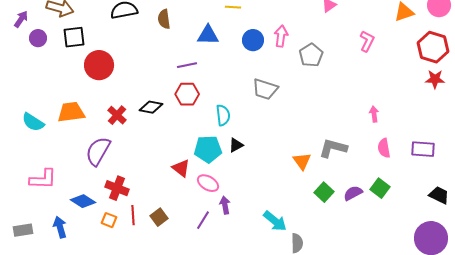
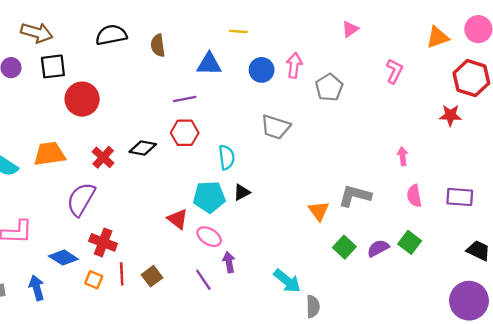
red star: (435, 79) -> (450, 115), moved
purple line: (203, 220) -> (203, 280), turned -66

